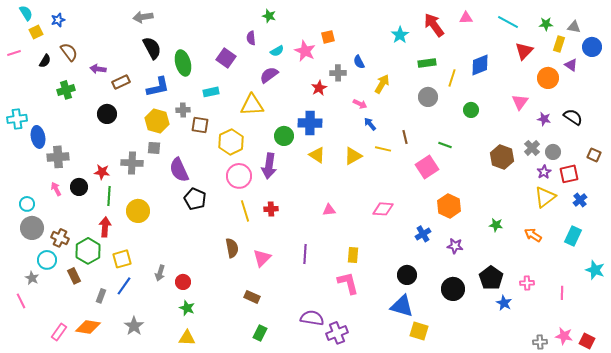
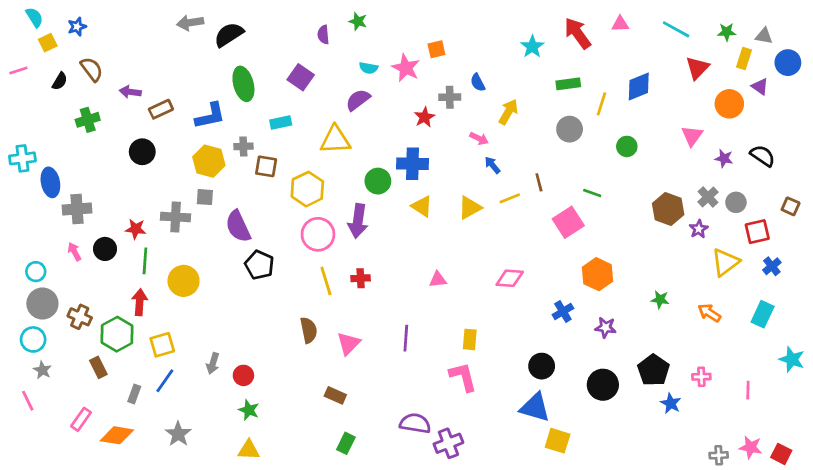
purple semicircle: (251, 38) -> (323, 35), moved
black semicircle: (152, 48) -> (229, 35), moved, turned -95
cyan semicircle: (277, 51) -> (369, 68), turned 40
yellow line: (383, 149) -> (510, 198), turned -35
purple star: (544, 172) -> (699, 229), moved
cyan circle: (47, 260) -> (33, 339), moved
pink rectangle: (59, 332) -> (81, 419), moved

